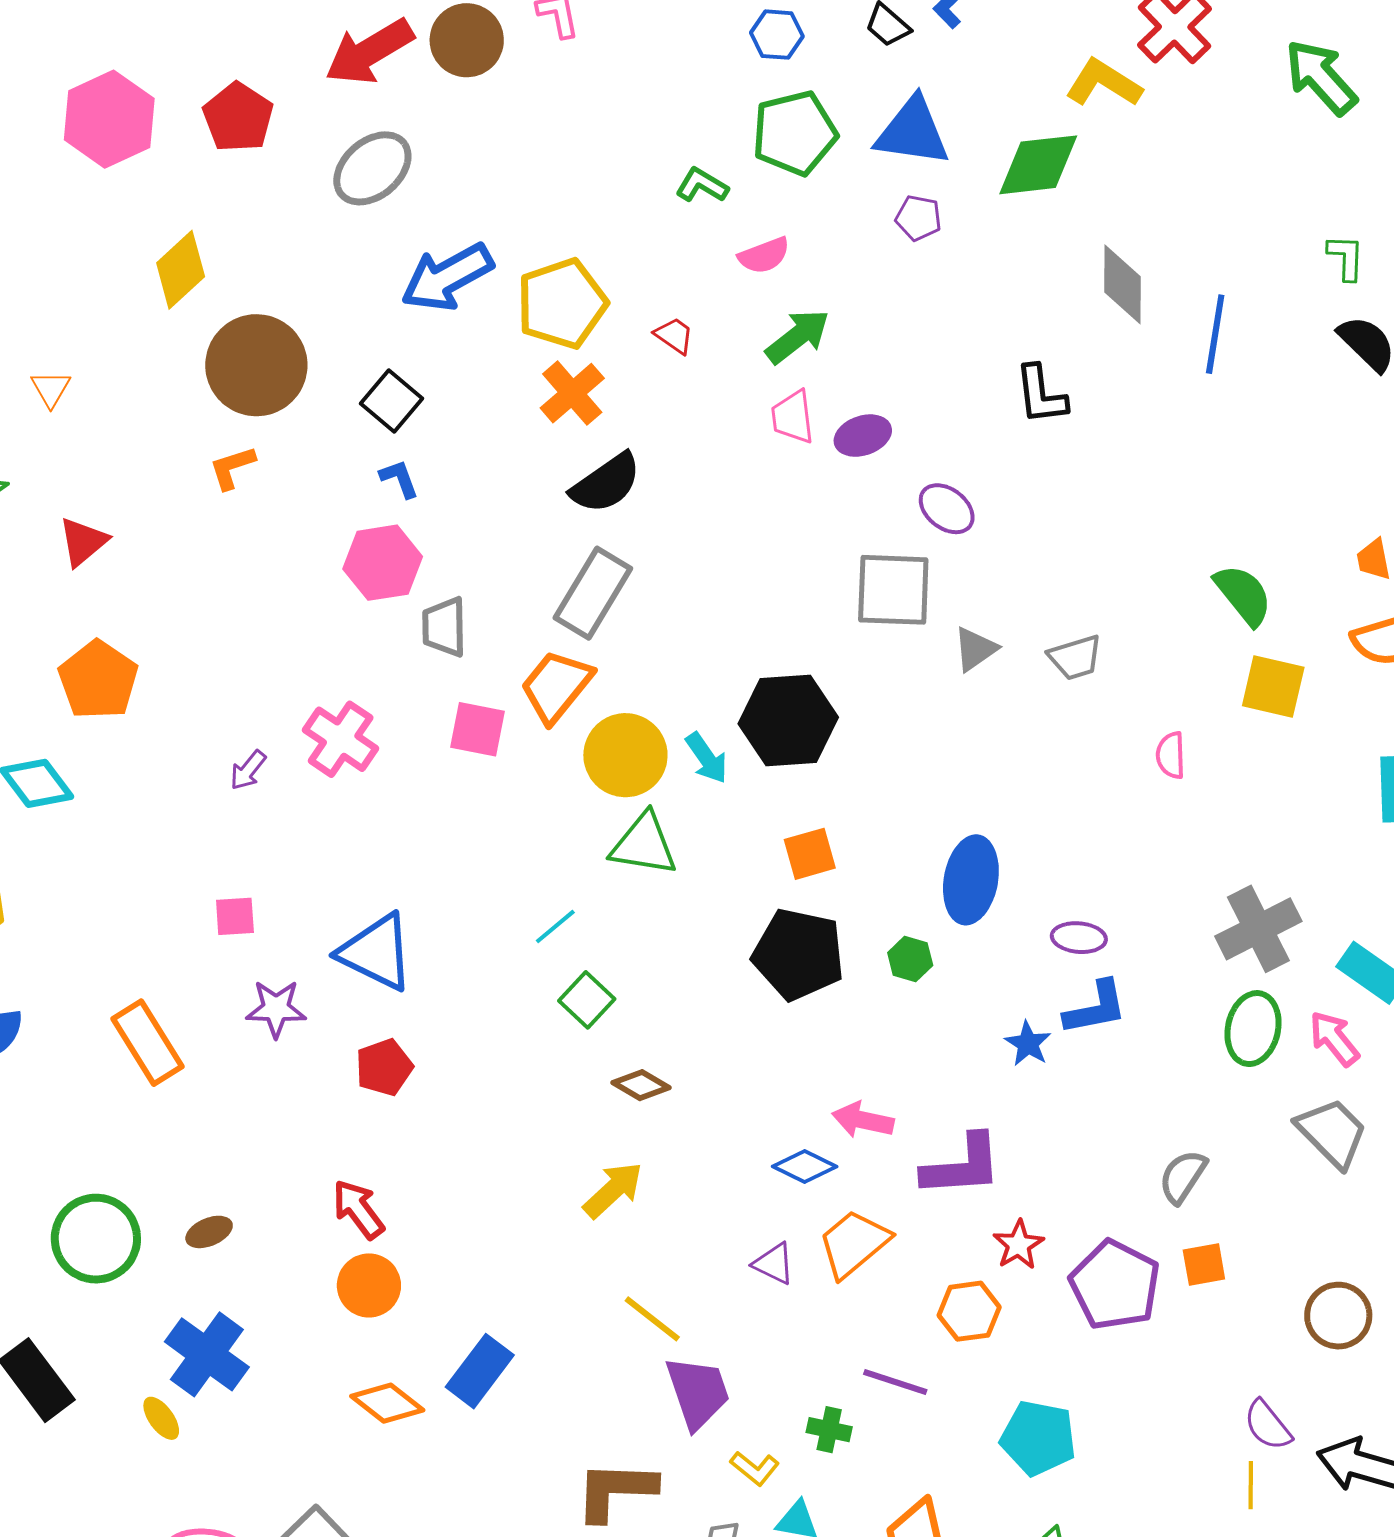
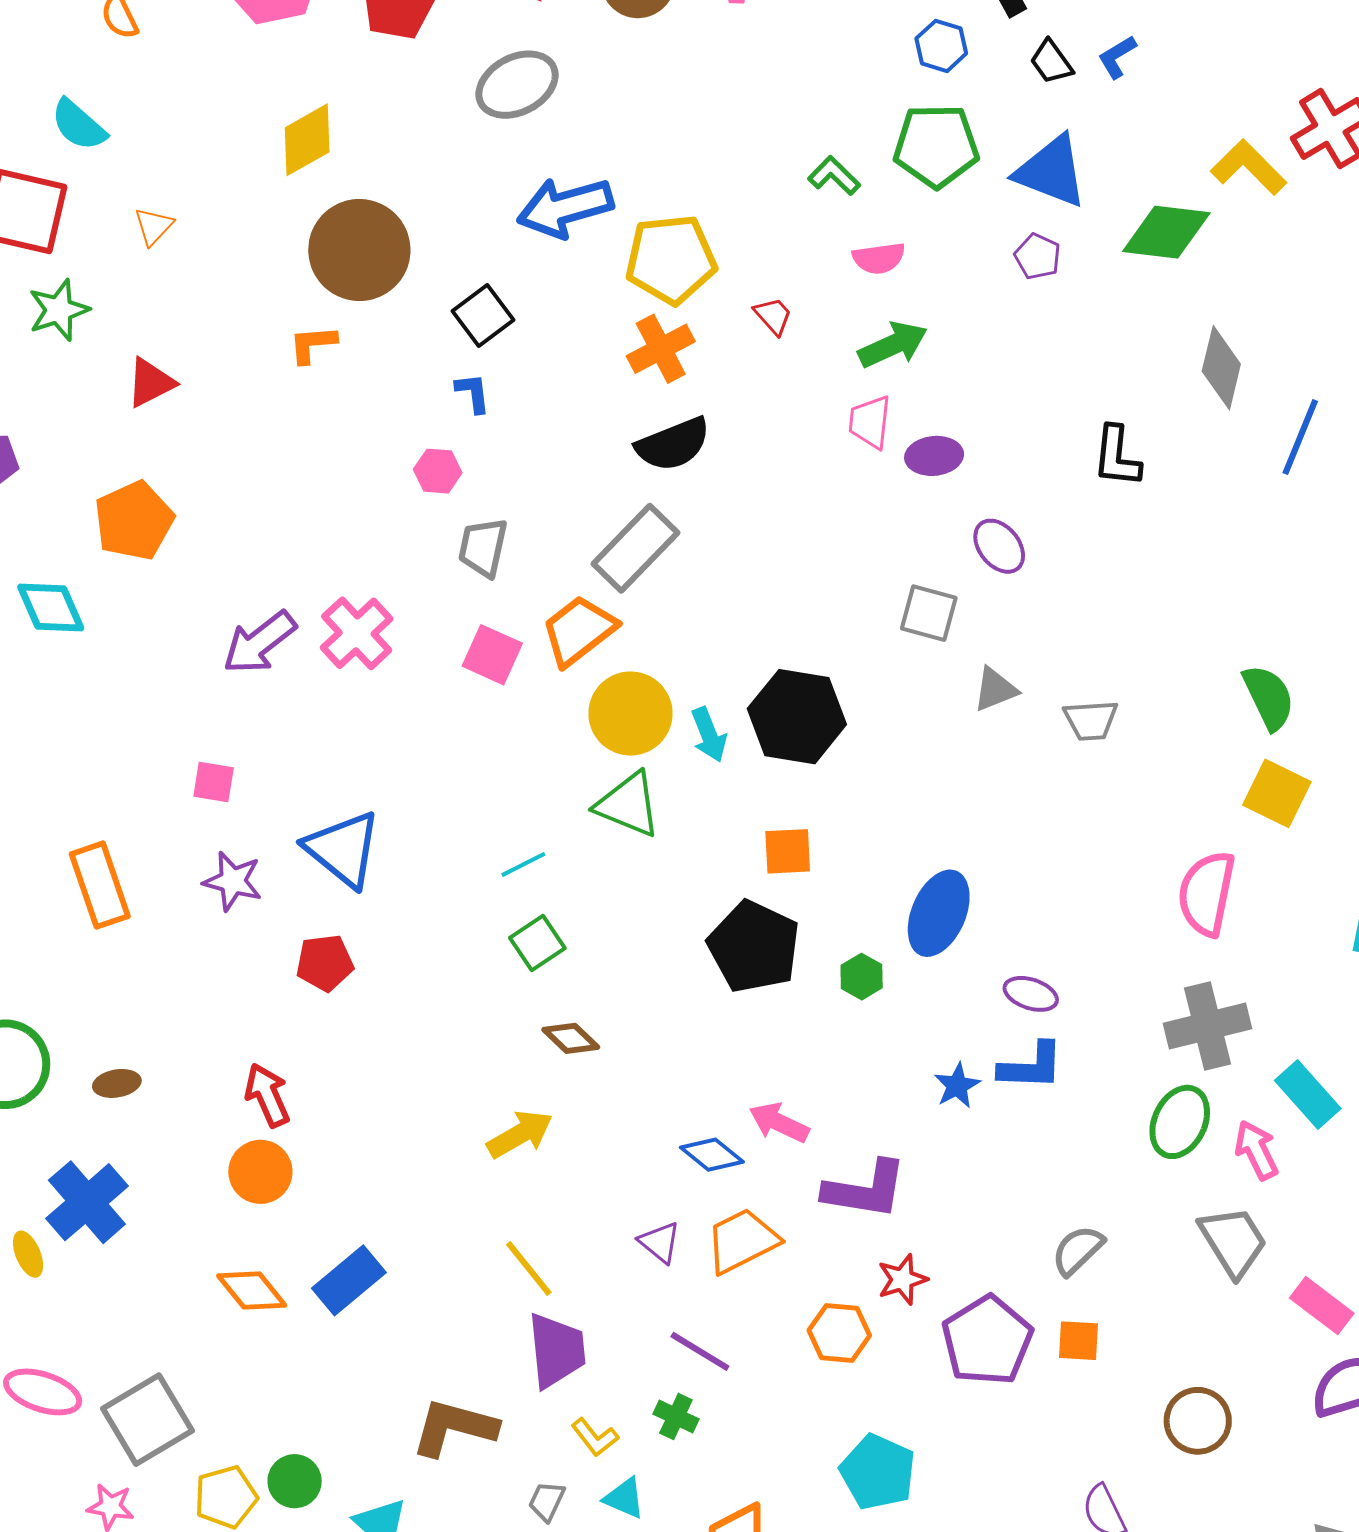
pink hexagon: (383, 563) -> (438, 471), size x0.6
gray square: (893, 590) -> (929, 613), size x0.7
pink semicircle: (1171, 755) -> (1207, 893), moved, size x1.8
purple arrow: (248, 770) -> (259, 643), size x1.8
purple line: (895, 1382) -> (700, 1351), moved

